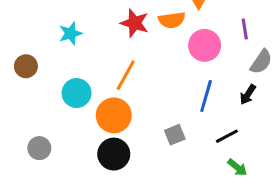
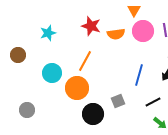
orange semicircle: (172, 20) -> (116, 34), moved
pink circle: (205, 45) -> (143, 31), moved
black circle: (114, 154) -> (93, 114), moved

